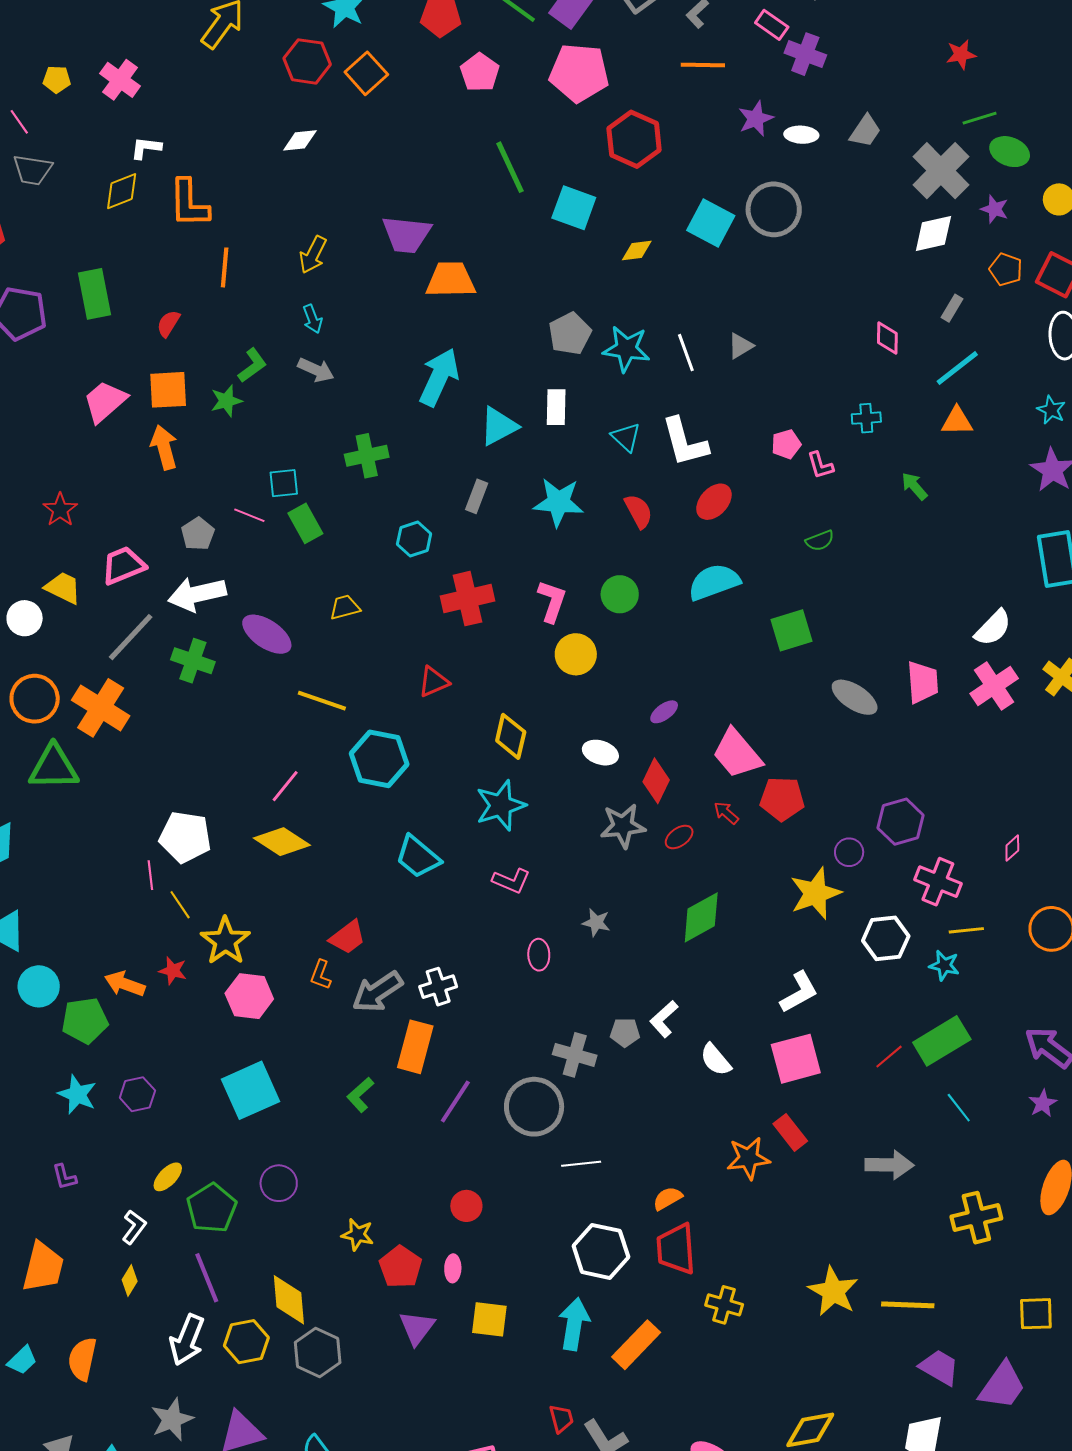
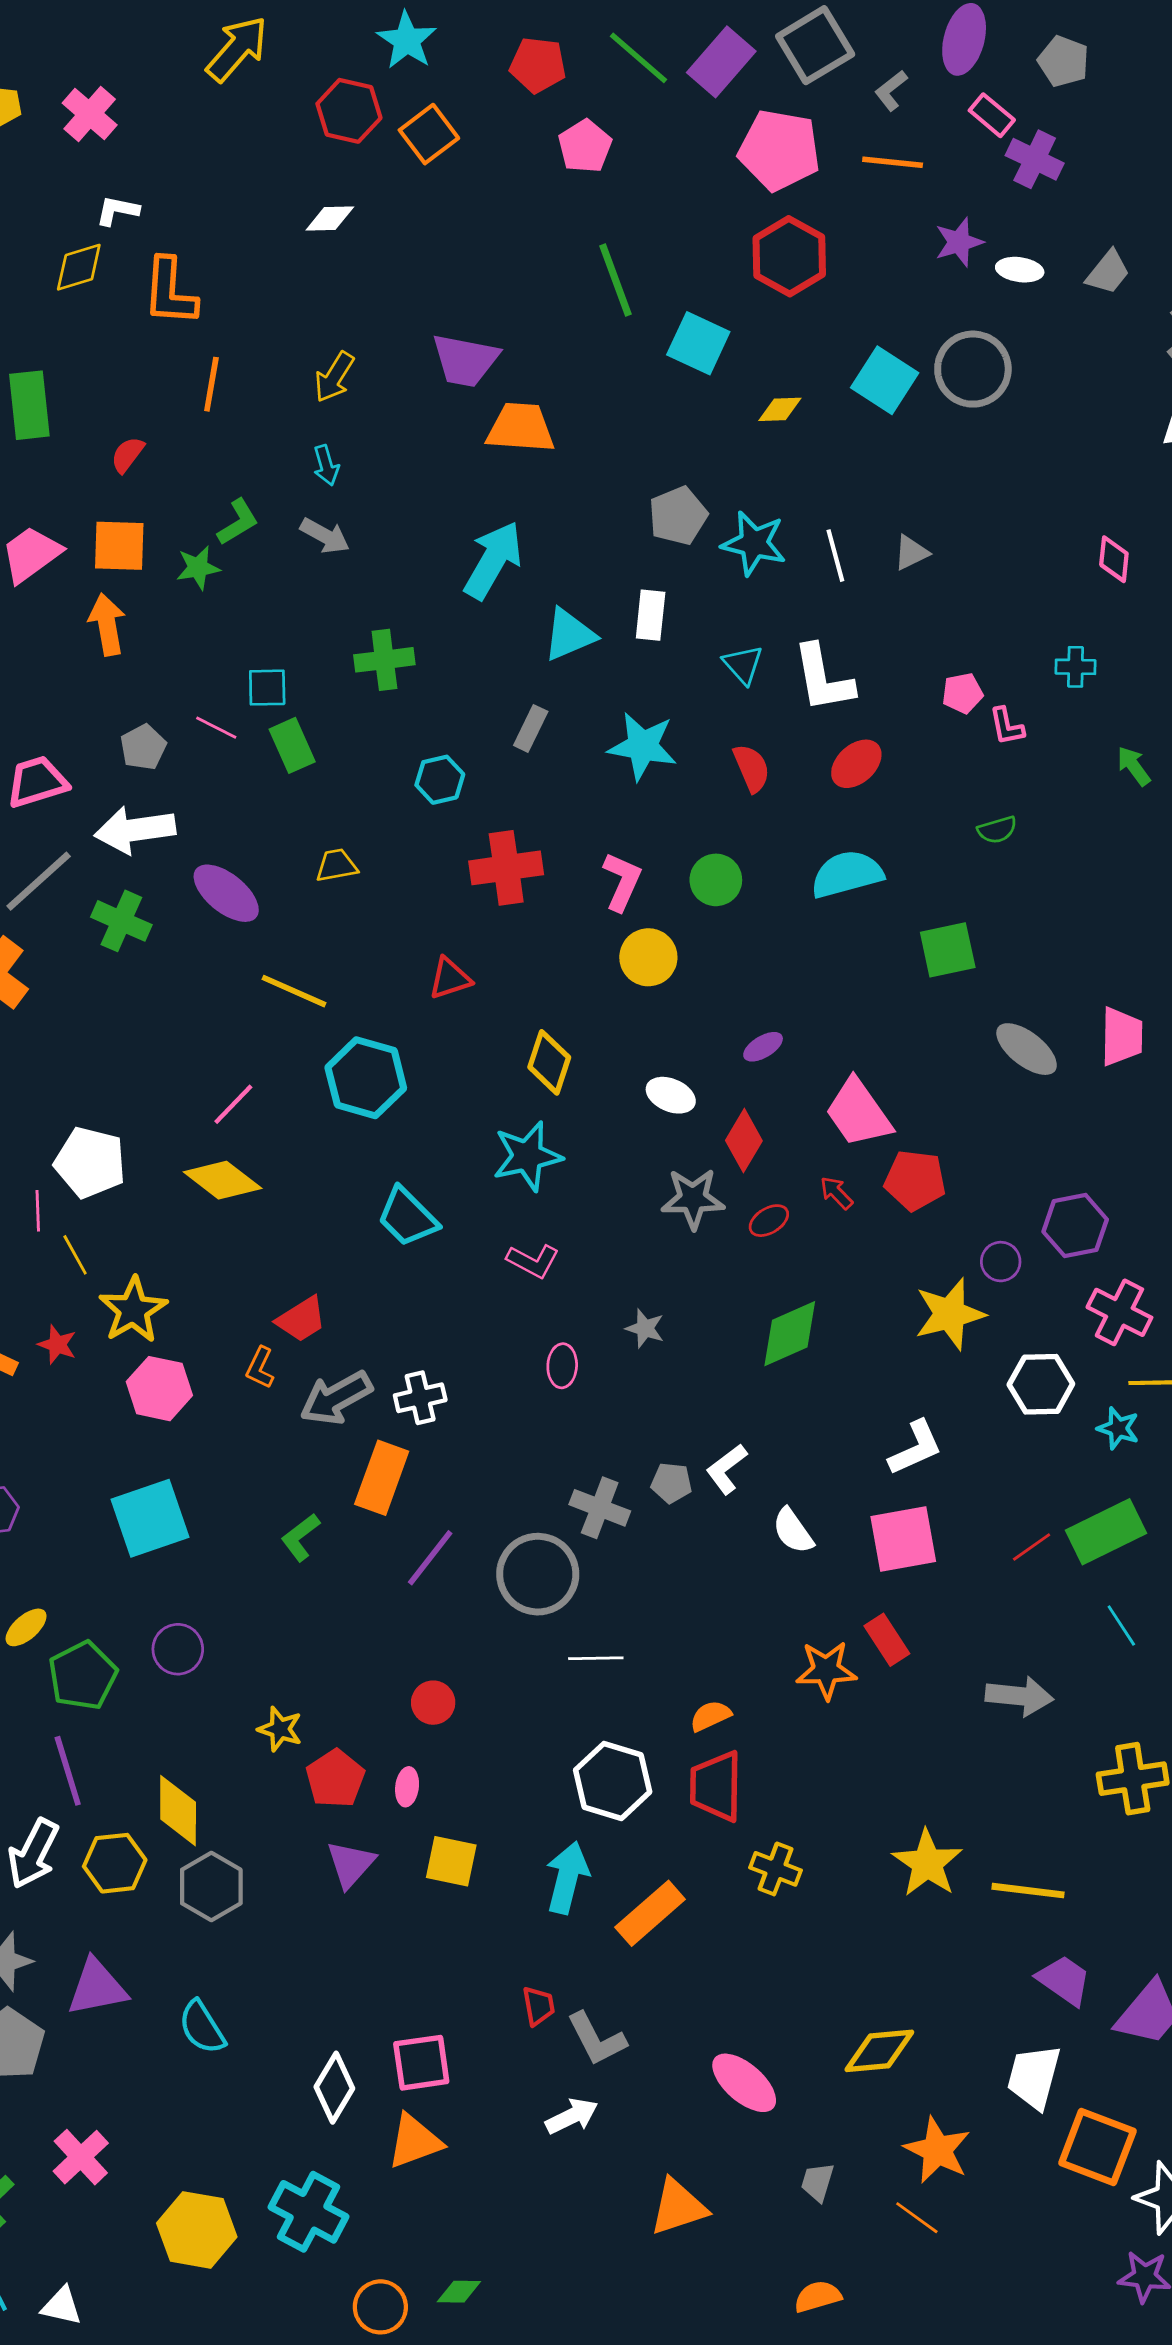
pink pentagon: (579, 73) -> (779, 150), moved

